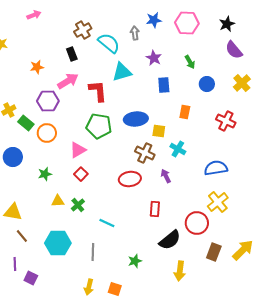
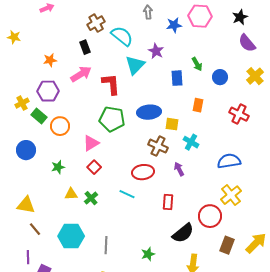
blue star: (154, 20) -> (174, 25), moved
gray arrow: (135, 33) -> (148, 12), moved
purple star: (154, 58) -> (156, 51), moved
green arrow: (190, 62) -> (197, 64), moved
cyan triangle: (122, 72) -> (135, 65), turned -30
purple hexagon: (48, 101) -> (48, 91), moved
cyan line: (107, 223) -> (127, 194), moved

